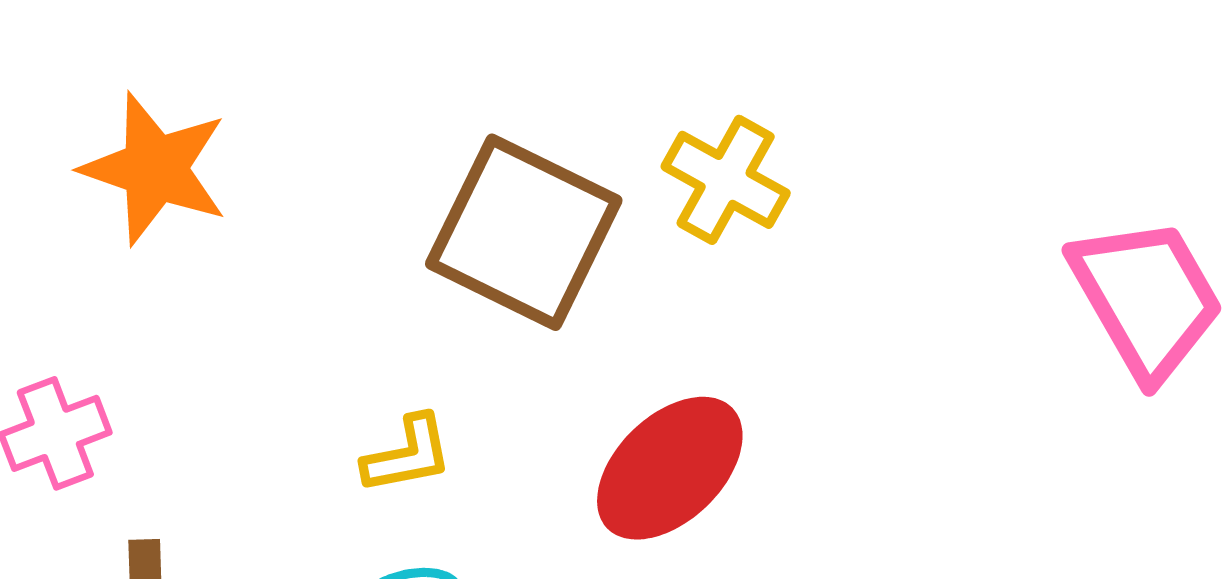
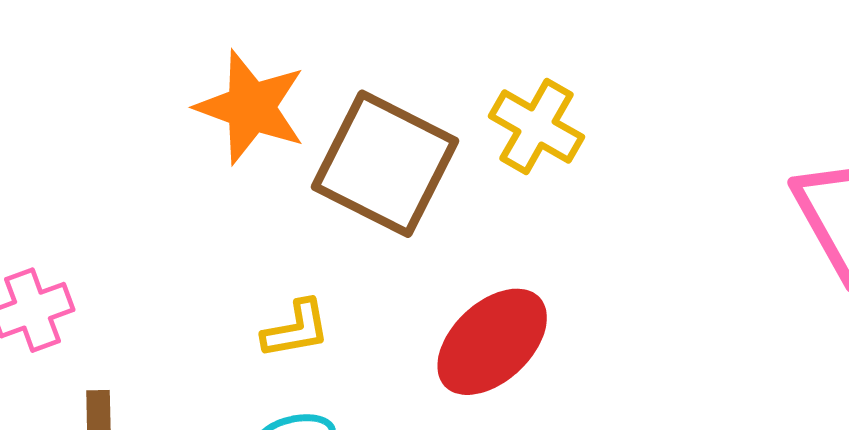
orange star: (155, 169) -> (251, 107), moved

